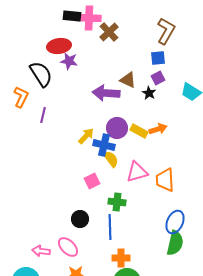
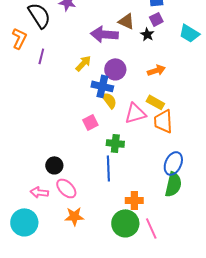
yellow rectangle: (139, 131) -> (155, 102), moved
yellow arrow: (86, 136) -> (83, 63), moved
black circle: (80, 219) -> (54, 165), moved
orange cross: (121, 258) -> (134, 200), moved

